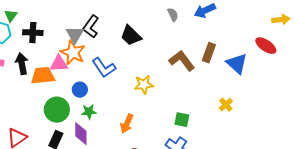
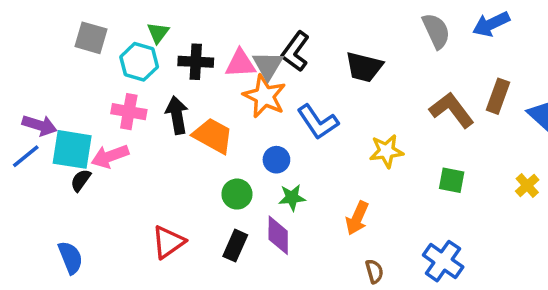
gray semicircle: (173, 15) -> (436, 31), size x1.5
black trapezoid: (131, 36) -> (364, 67), turned -30
pink triangle: (59, 64) -> (240, 64), moved
orange trapezoid: (43, 76) -> (213, 136), turned 35
green circle: (57, 110) -> (237, 194), size x0.7
green square: (182, 120) -> (452, 180), moved

